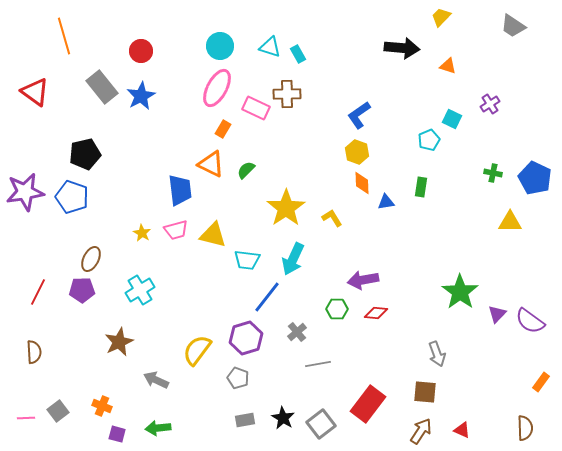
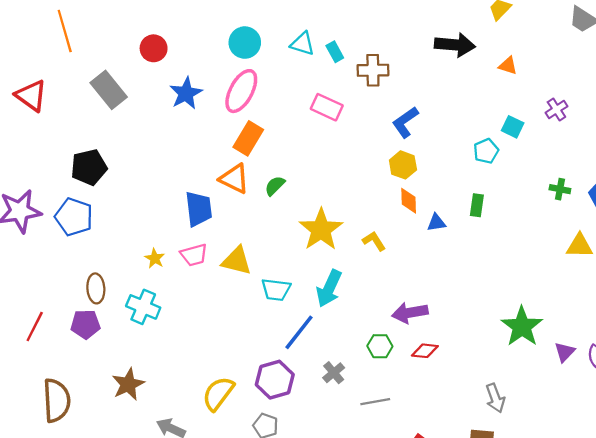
brown cross: (287, 94) -> (373, 70), moved
blue star: (141, 96) -> (186, 93), moved
pink rectangle: (256, 108) -> (327, 107), moved
orange rectangle: (223, 129) -> (248, 138), size x1.6
brown ellipse: (91, 259) -> (96, 288), turned -30
cyan cross: (140, 290) -> (143, 307), moved, turned -36
brown semicircle: (34, 352) -> (57, 400), moved, size x1.6
gray line: (318, 364) -> (375, 402), moved

